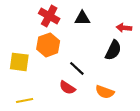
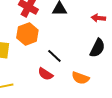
black semicircle: (113, 50) -> (97, 48), moved

